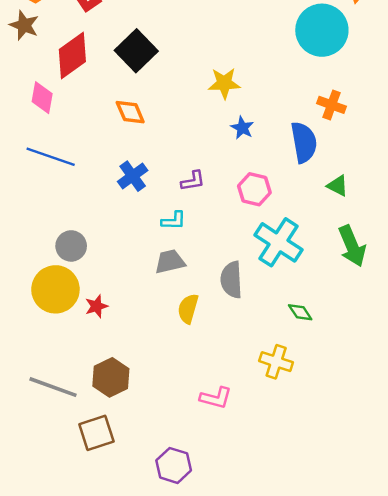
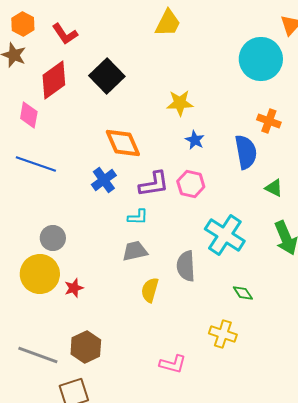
orange diamond: (130, 112) -> (123, 143), moved, size x1.4
purple L-shape: (193, 181) -> (154, 184), size x1.5
pink hexagon: (254, 189) -> (191, 184), moved

